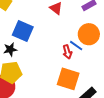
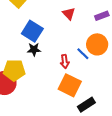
black star: (10, 49) -> (34, 49), moved
red arrow: (67, 52) -> (65, 61), moved

